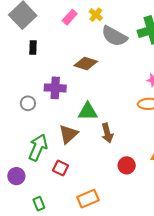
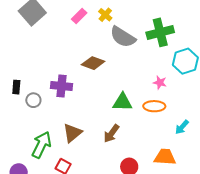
black rectangle: (33, 47) -> (16, 87), moved
green triangle: (88, 112) -> (122, 102), moved
brown arrow: (107, 133) -> (111, 133), turned 48

